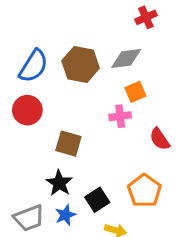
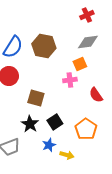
gray diamond: (126, 58) -> (88, 42), moved
black square: (97, 200) -> (55, 122), moved
blue star: (65, 215) -> (49, 145), moved

